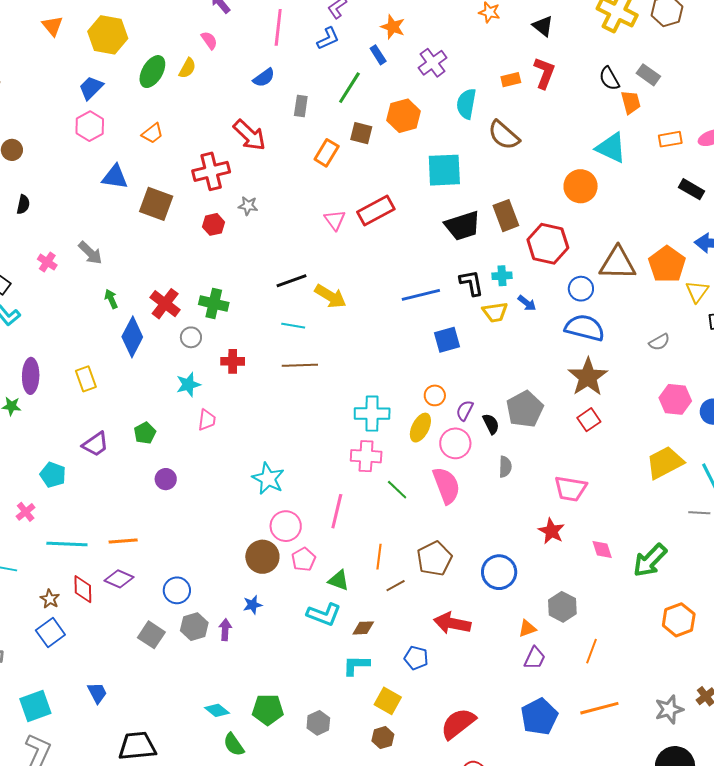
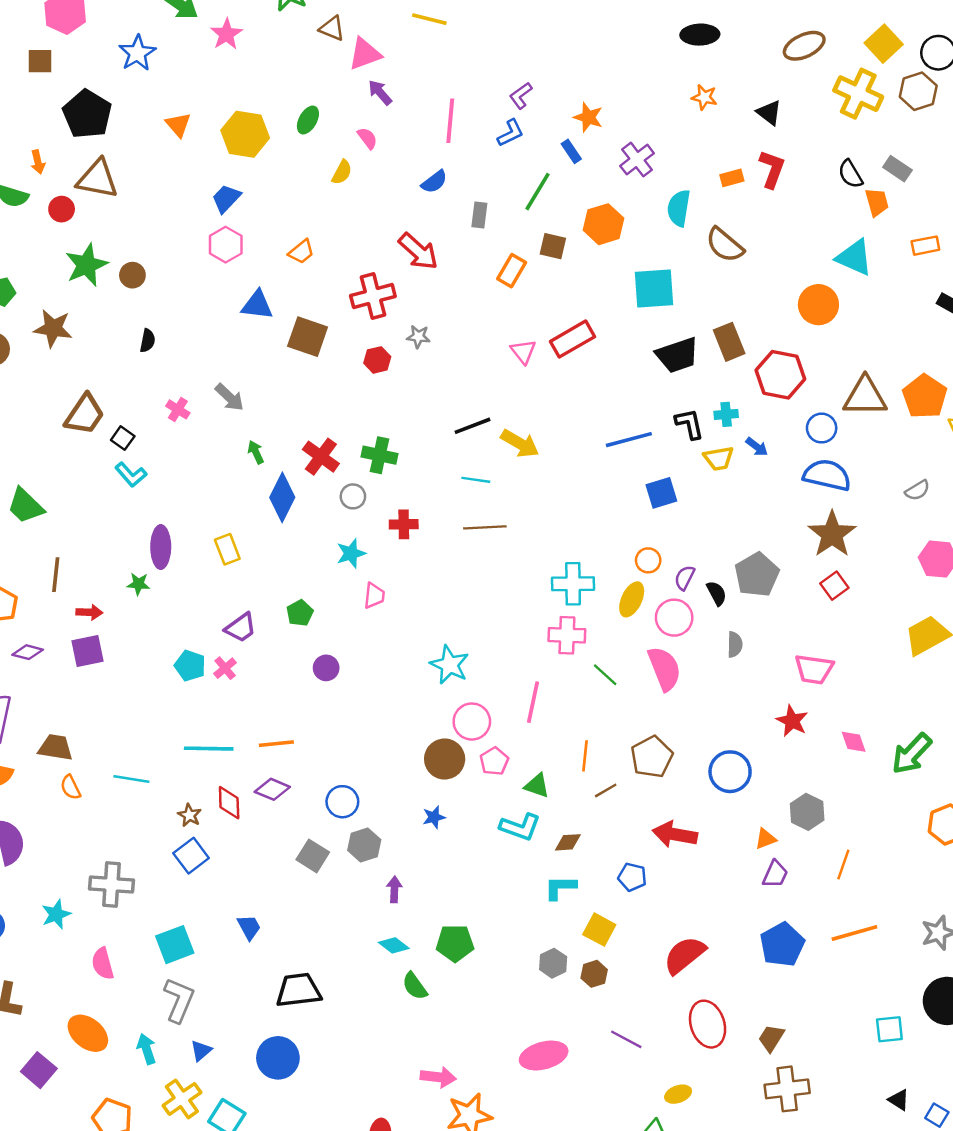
green ellipse: (152, 72) -> (308, 120), moved, size x0.7
pink cross: (26, 512) -> (225, 668), moved
purple arrow: (225, 630) -> (394, 889), moved
gray hexagon: (318, 723) -> (553, 963), moved

